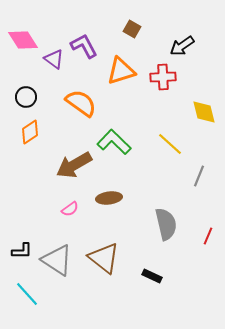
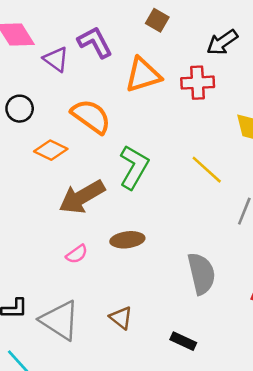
orange diamond: (30, 132) -> (51, 150), moved, turned 60
green L-shape: (114, 142) -> (134, 167), turned 76
brown triangle: (104, 258) -> (121, 318), size x0.6

